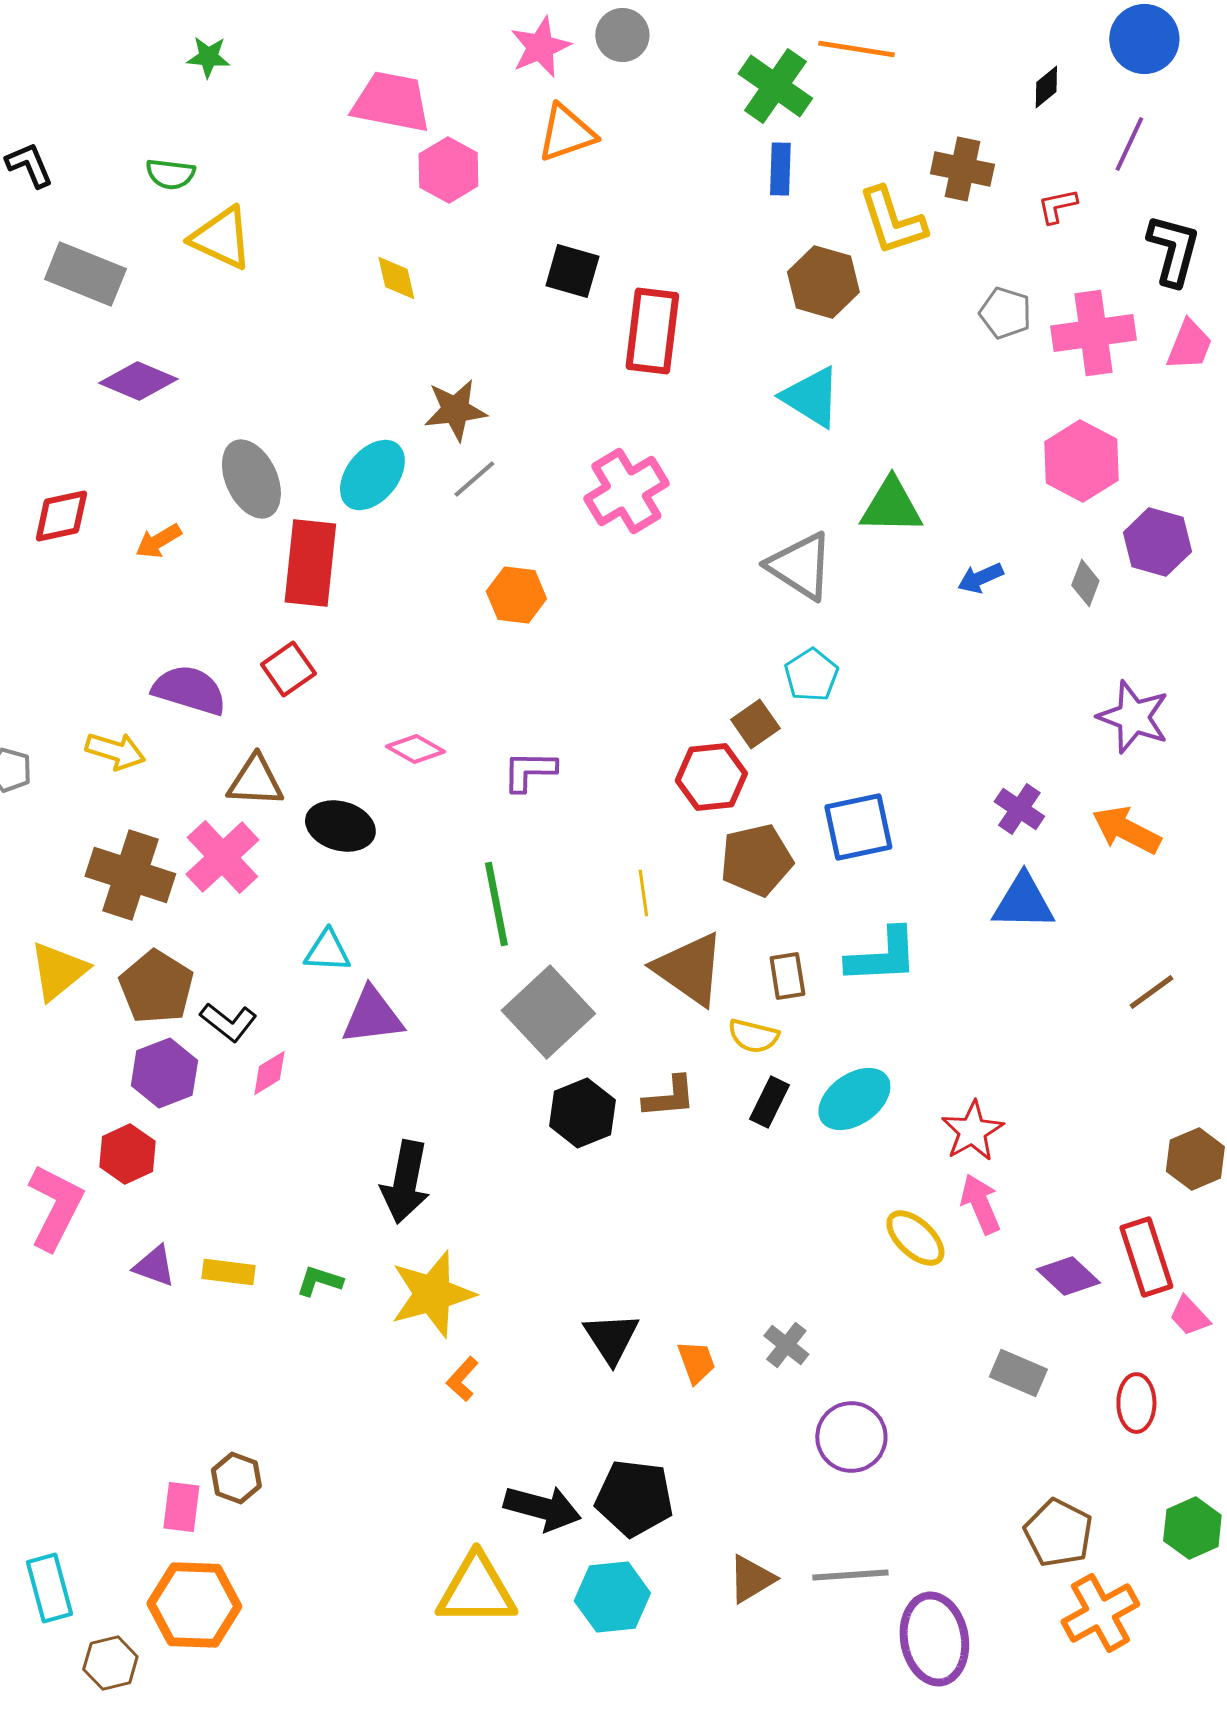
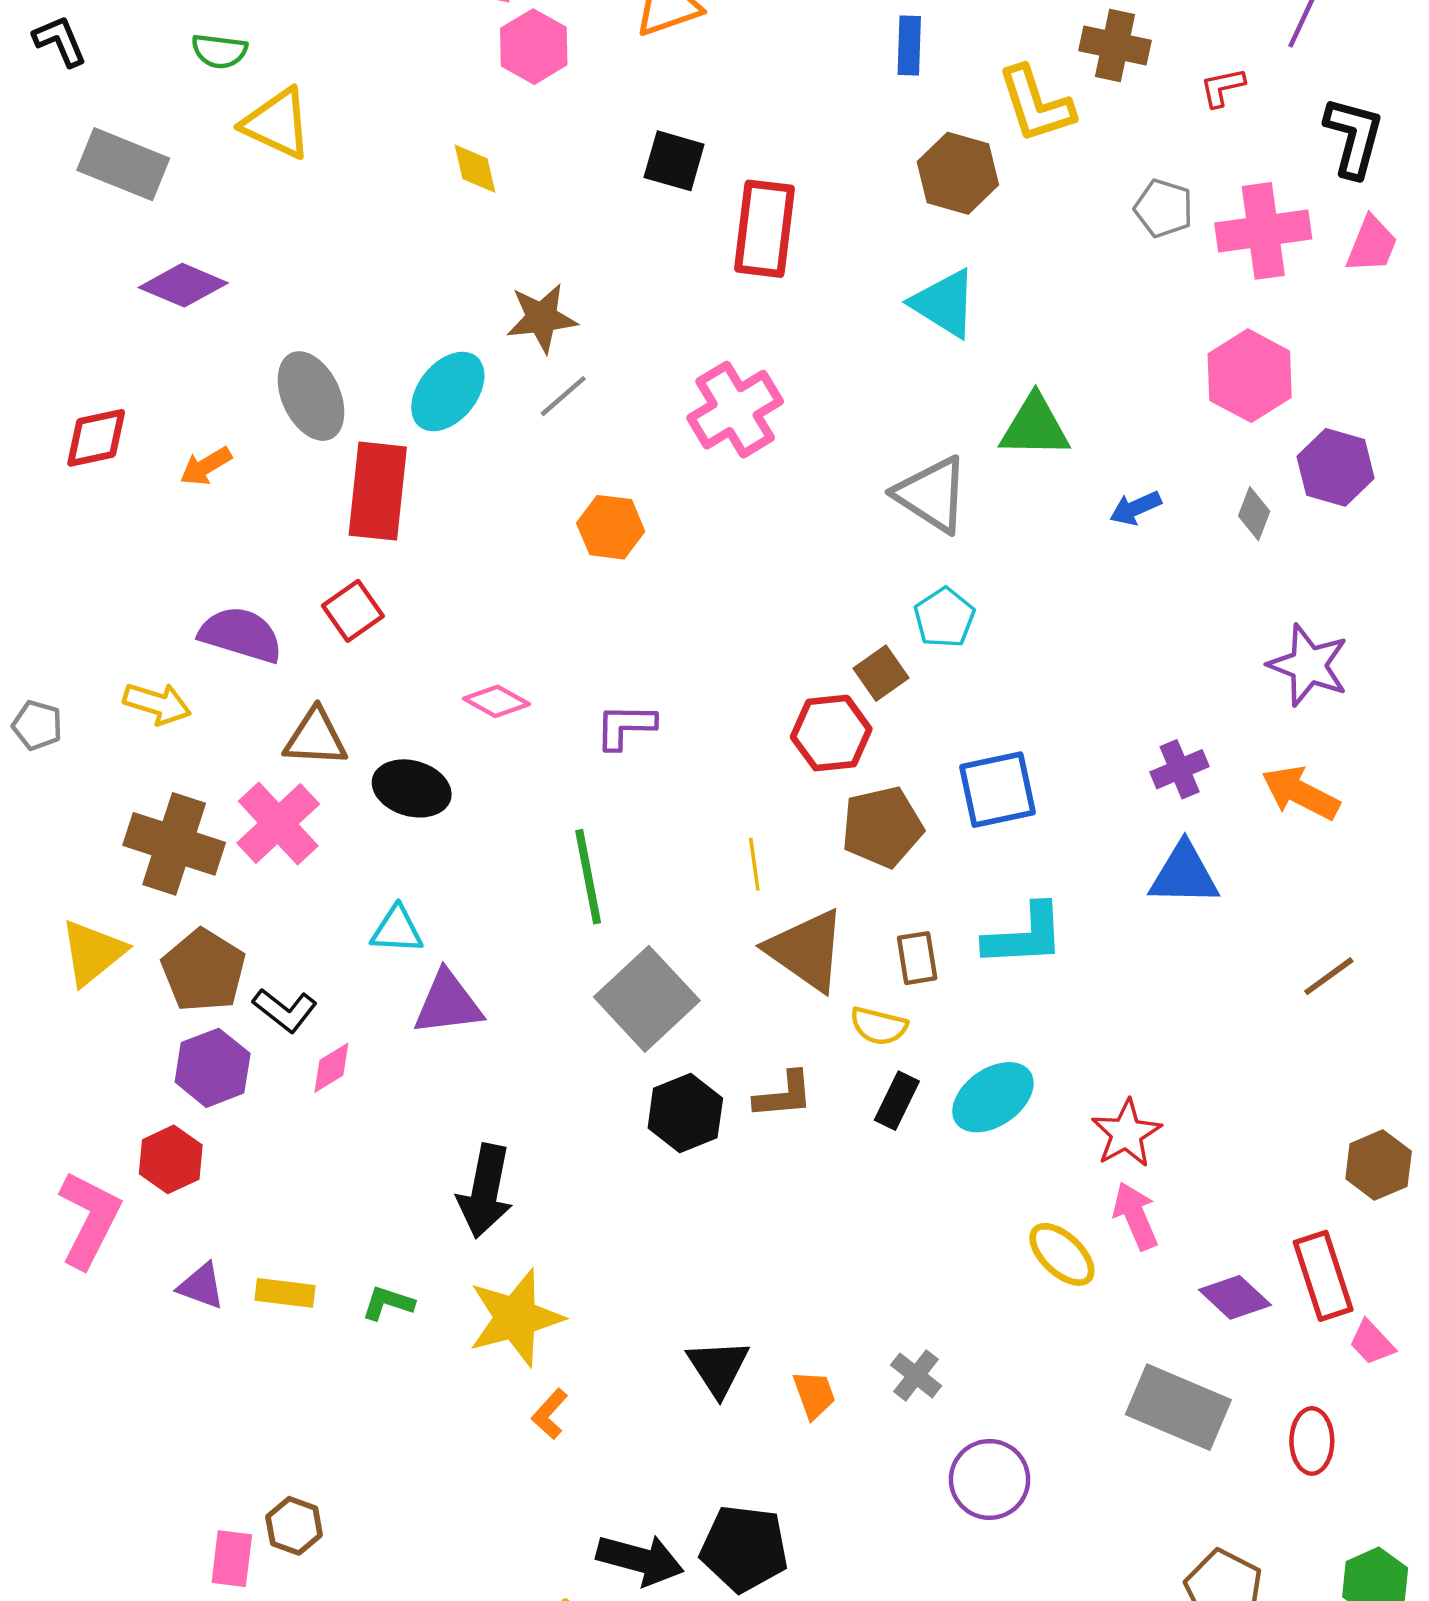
purple cross: (1019, 809) -> (1180, 769), turned 33
gray rectangle: (1018, 1373) -> (1178, 1407), size x1.6

